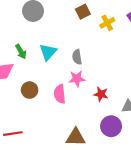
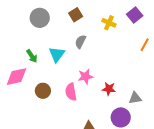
brown square: (83, 12) -> (76, 15), moved
yellow cross: (107, 23) -> (109, 23), turned -32
gray semicircle: (77, 57) -> (80, 42), moved, turned 40

